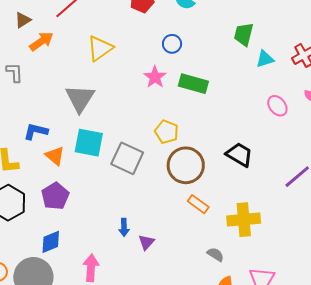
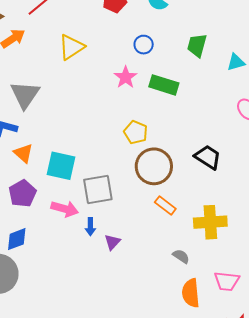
green trapezoid: (244, 34) -> (197, 45), moved
gray triangle: (80, 98) -> (25, 95), moved
cyan square: (89, 143) -> (61, 166), moved
gray square: (127, 158) -> (98, 189), moved, turned -36
pink arrow: (91, 268) -> (65, 209), moved, turned 100

